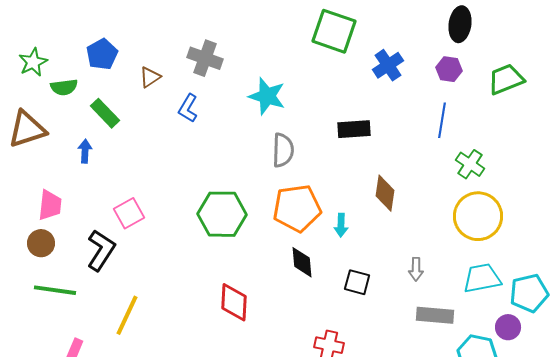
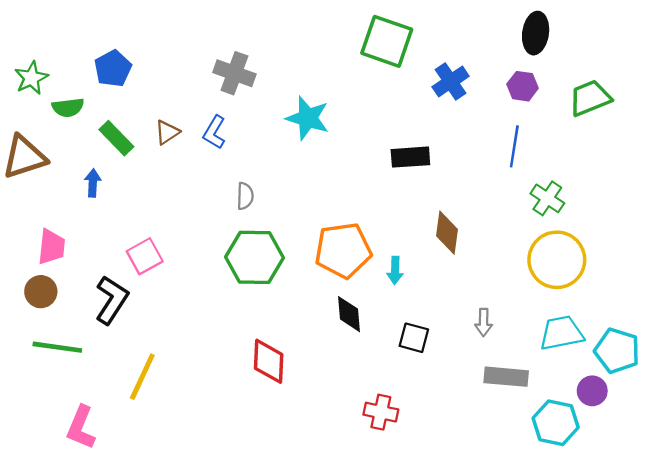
brown triangle: (150, 77) -> (167, 132), moved
gray semicircle: (283, 150) -> (245, 196), moved, size x0.7
cyan pentagon: (529, 293) -> (617, 351), turned 30

